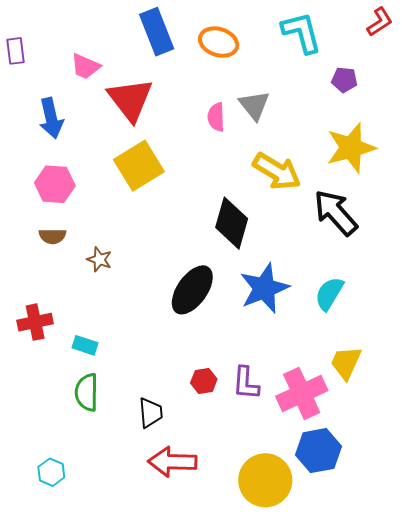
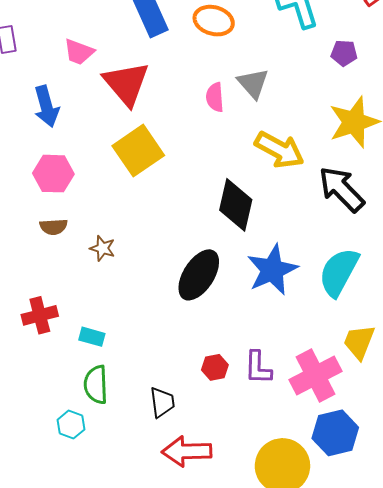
cyan semicircle: (329, 294) -> (339, 272), size x1.4
cyan hexagon: (51, 472) -> (71, 425), moved

